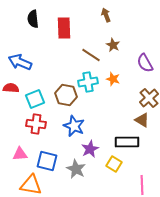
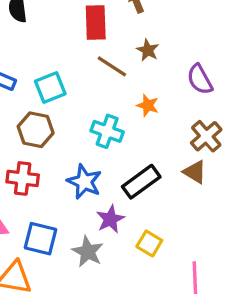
red rectangle: (64, 28) -> (96, 23), moved
cyan cross: (88, 82) -> (107, 131), moved, turned 30
brown hexagon: (66, 95) -> (36, 130), moved
cyan square: (35, 99) -> (50, 87), moved
black rectangle: (127, 142) -> (141, 182), moved, turned -35

